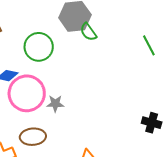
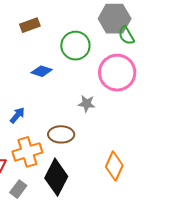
pink circle: (27, 93) -> (117, 73), moved

